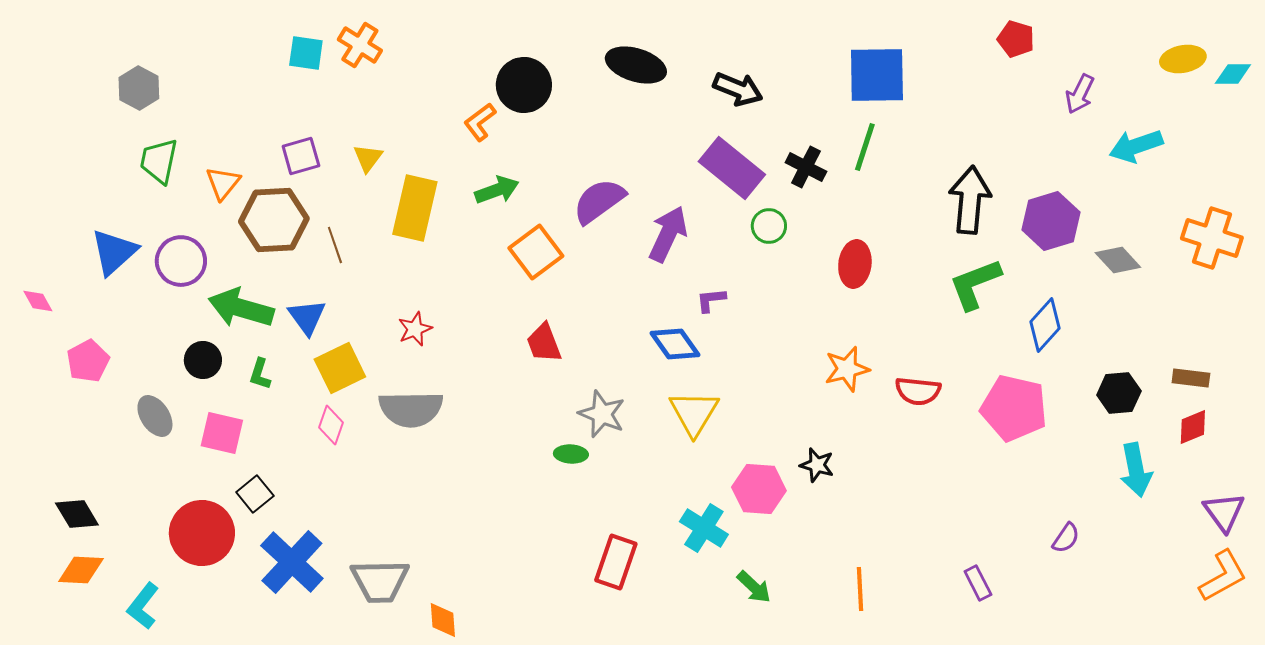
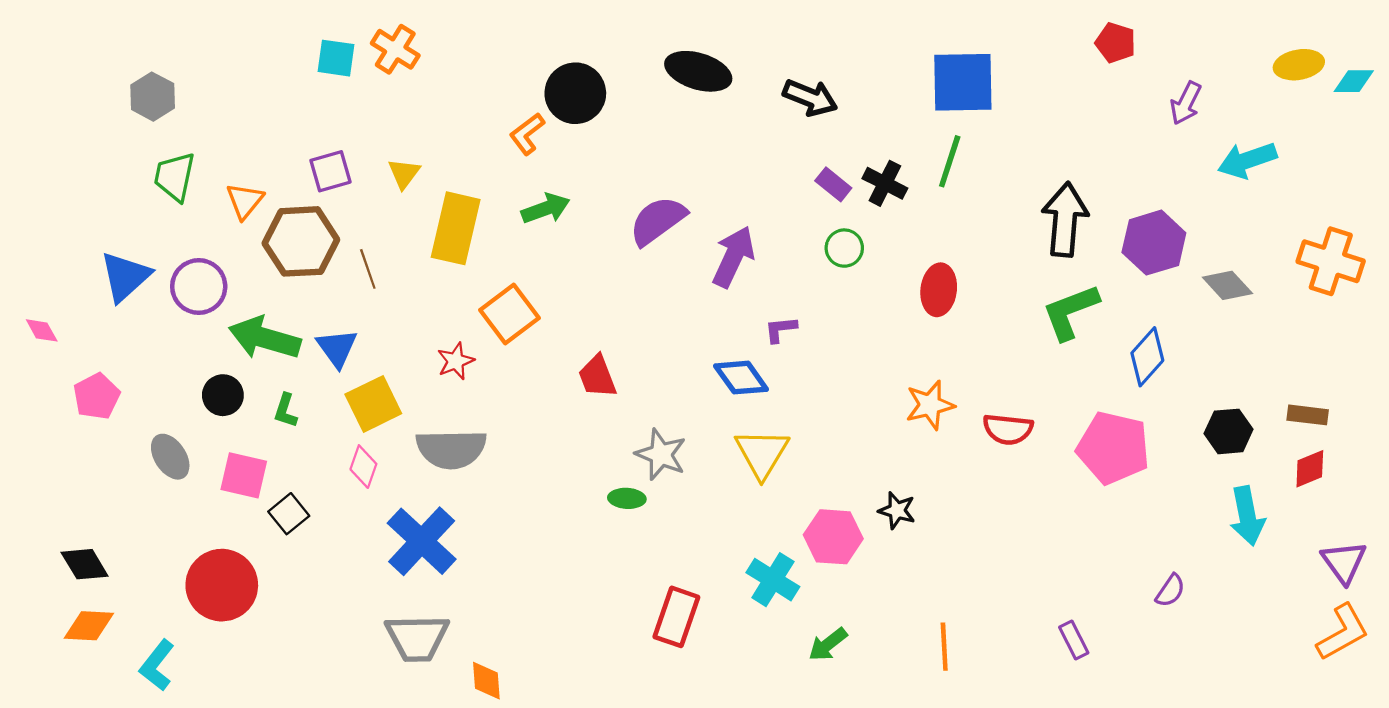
purple rectangle: (732, 168) -> (833, 184), moved, size x0.5
orange square: (536, 252) -> (509, 314), moved
black square: (255, 494) -> (289, 514), moved
blue cross: (292, 562) -> (422, 541), moved
green arrow: (754, 587) -> (828, 644), turned 99

